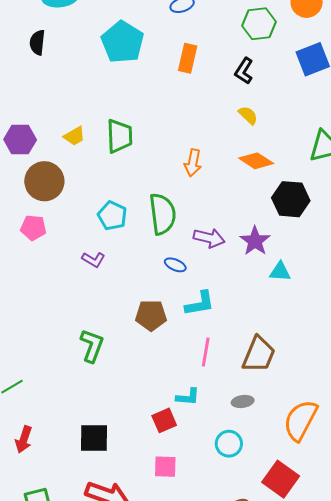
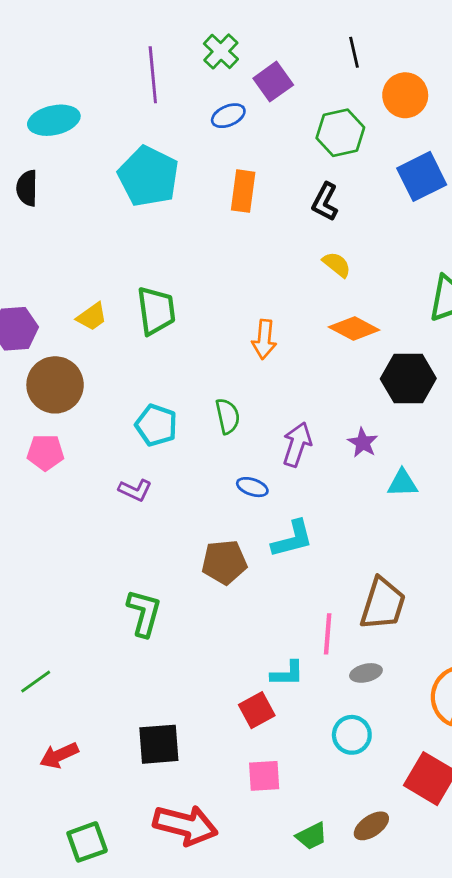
green semicircle: (163, 214) -> (228, 416), size x0.6
purple arrow: (209, 238) -> (297, 444), turned -80
purple star: (255, 241) -> (363, 443), size x0.7
pink line: (206, 352) -> (328, 634), moved
red arrow: (24, 439) -> (59, 755), turned 52

